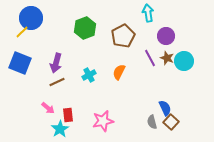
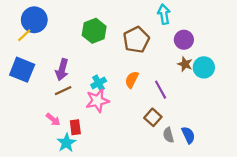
purple line: (150, 58) -> (161, 90), moved
blue semicircle: (165, 108) -> (188, 135), moved
pink star: (103, 121) -> (97, 101), moved
brown square: (171, 122) -> (153, 117), moved

